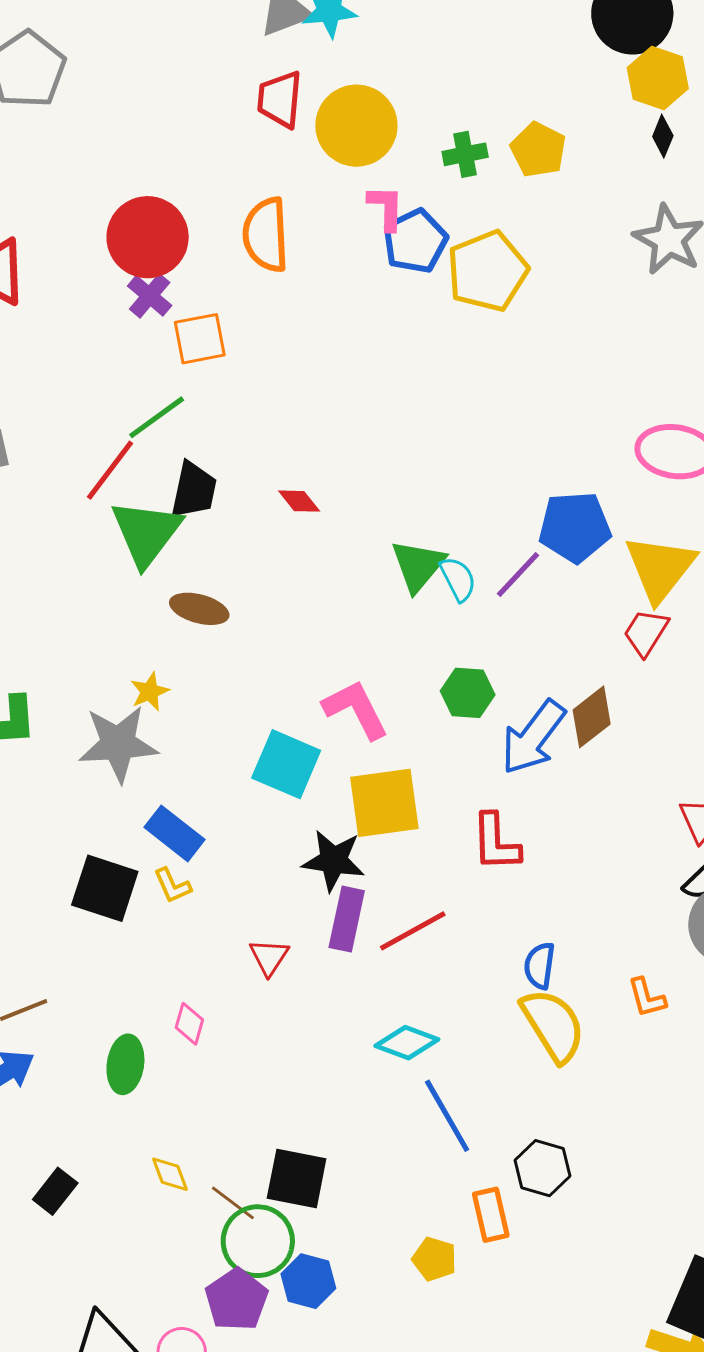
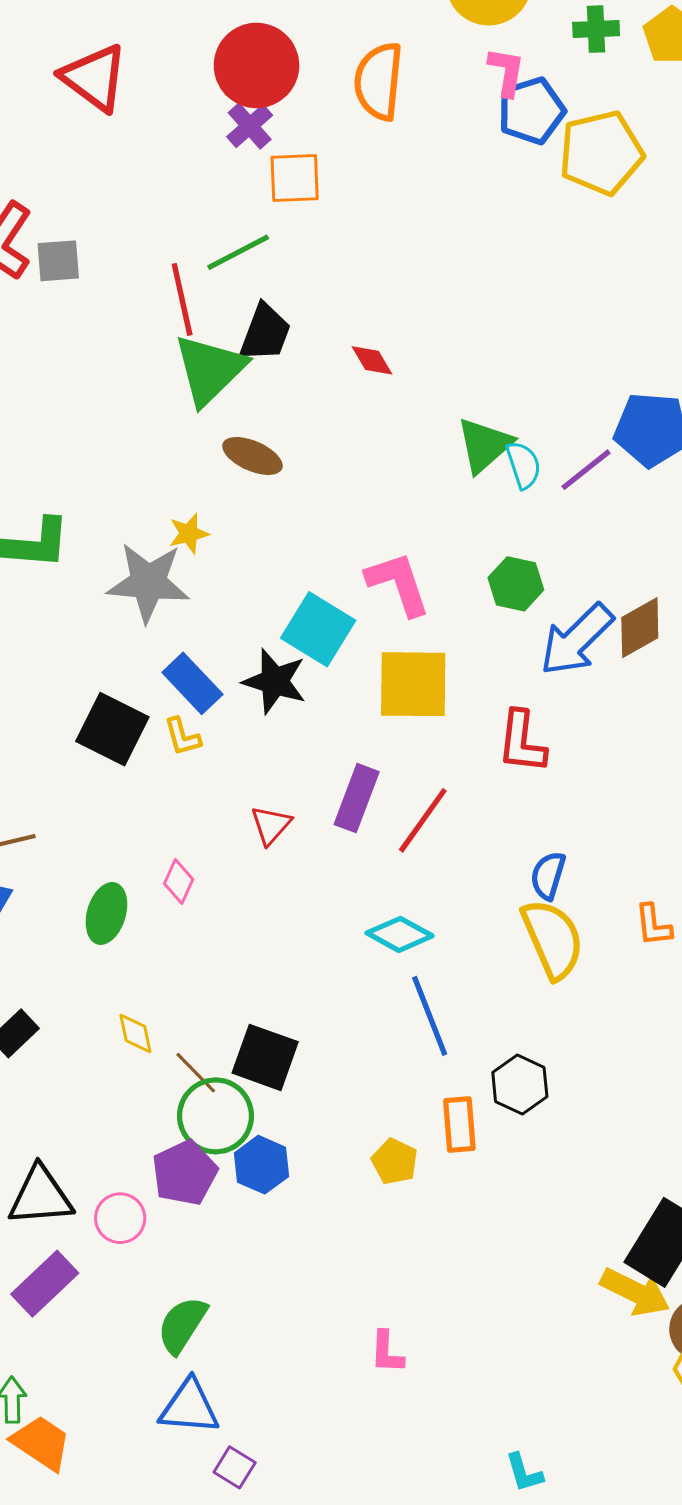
red line: (110, 470) -> (182, 299), turned -58
black star: (333, 860) -> (275, 681), moved
red line: (413, 931) -> (423, 820), turned -34

